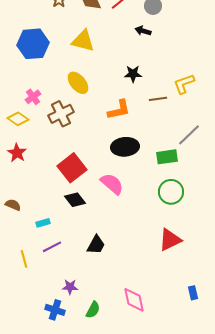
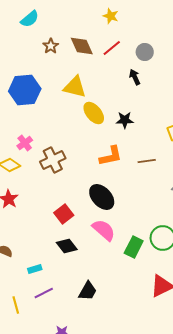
black arrow: (143, 31) -> (135, 77), turned 49
yellow ellipse: (78, 83) -> (94, 113), moved
brown line: (158, 99) -> (147, 161), moved
black ellipse: (125, 147) -> (102, 197), moved, turned 52
green rectangle: (167, 157) -> (134, 247), moved, turned -55
red square: (72, 168) -> (64, 214), size x0.7

